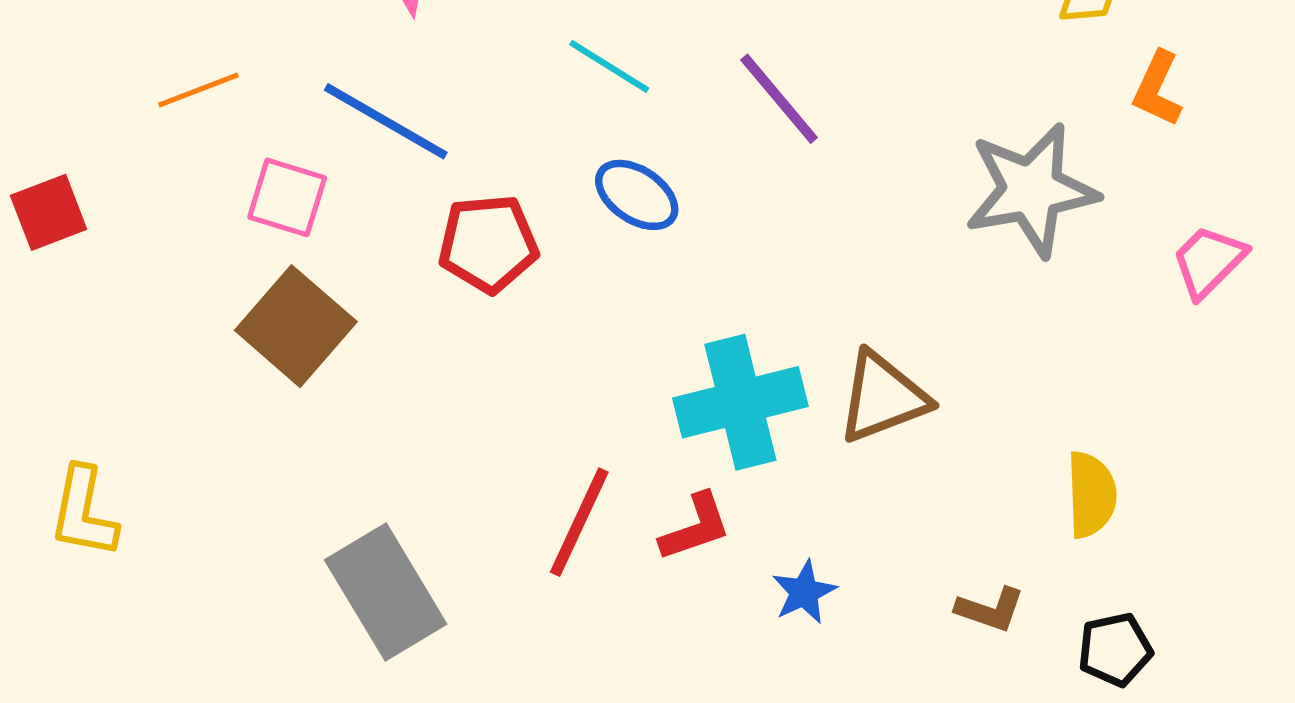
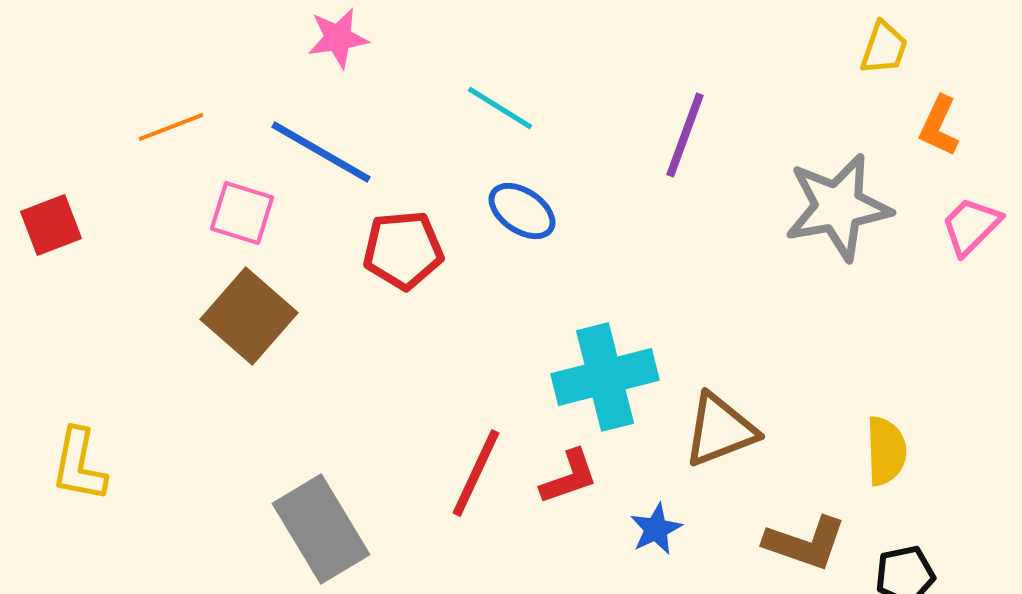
purple line: (779, 99) -> (685, 135), moved, turned 60
pink trapezoid: (1209, 261) -> (971, 226), moved
brown triangle: (883, 397) -> (720, 430), moved
brown L-shape: (990, 610) -> (805, 543), size x1.5

